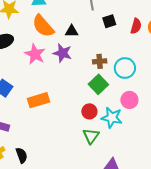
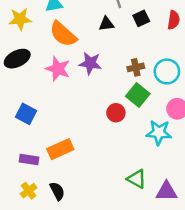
black triangle: (72, 31) -> (106, 24), moved
orange rectangle: (39, 100) -> (60, 149), moved
red circle: (89, 111) -> (116, 113), moved
green triangle: (91, 136) -> (137, 179), moved, turned -30

